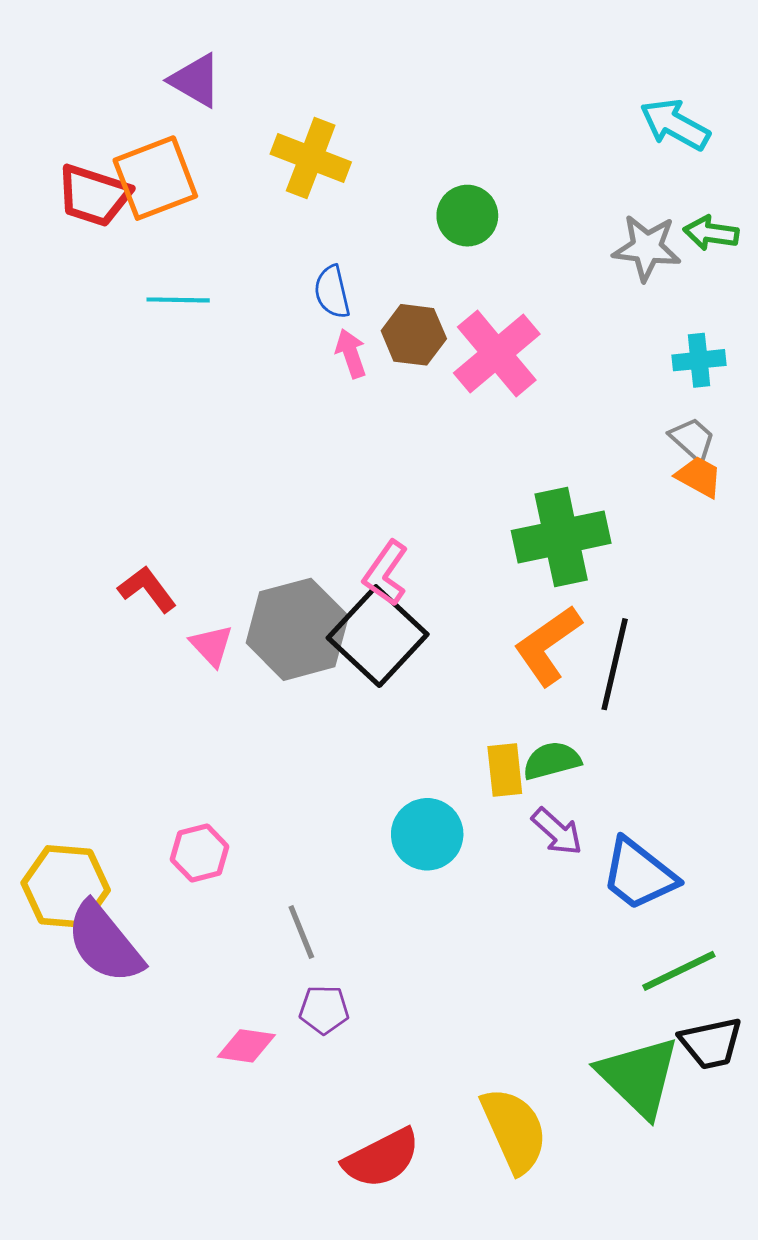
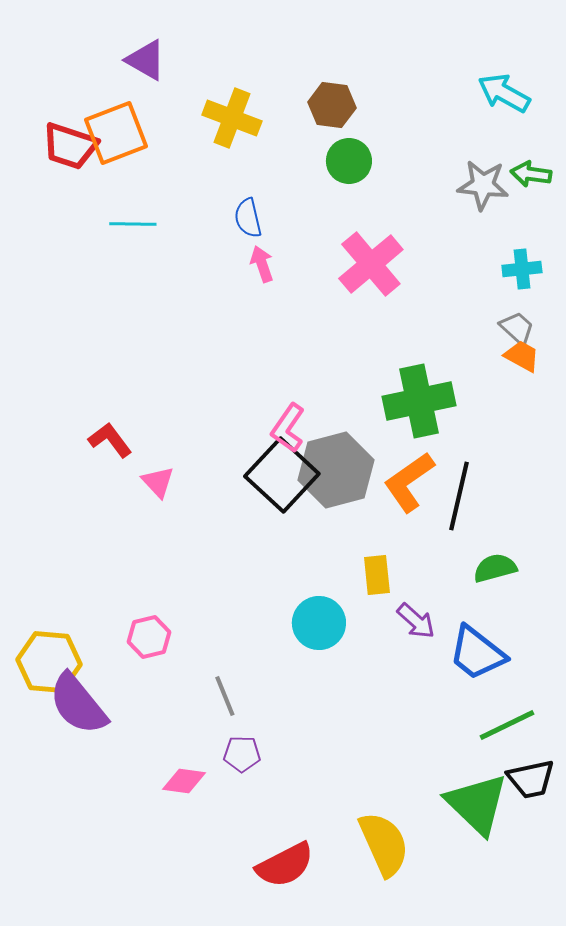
brown hexagon: (414, 335) -> (332, 105), moved
gray hexagon: (297, 629) -> (336, 470), moved
green semicircle: (552, 761) -> (495, 568), moved

